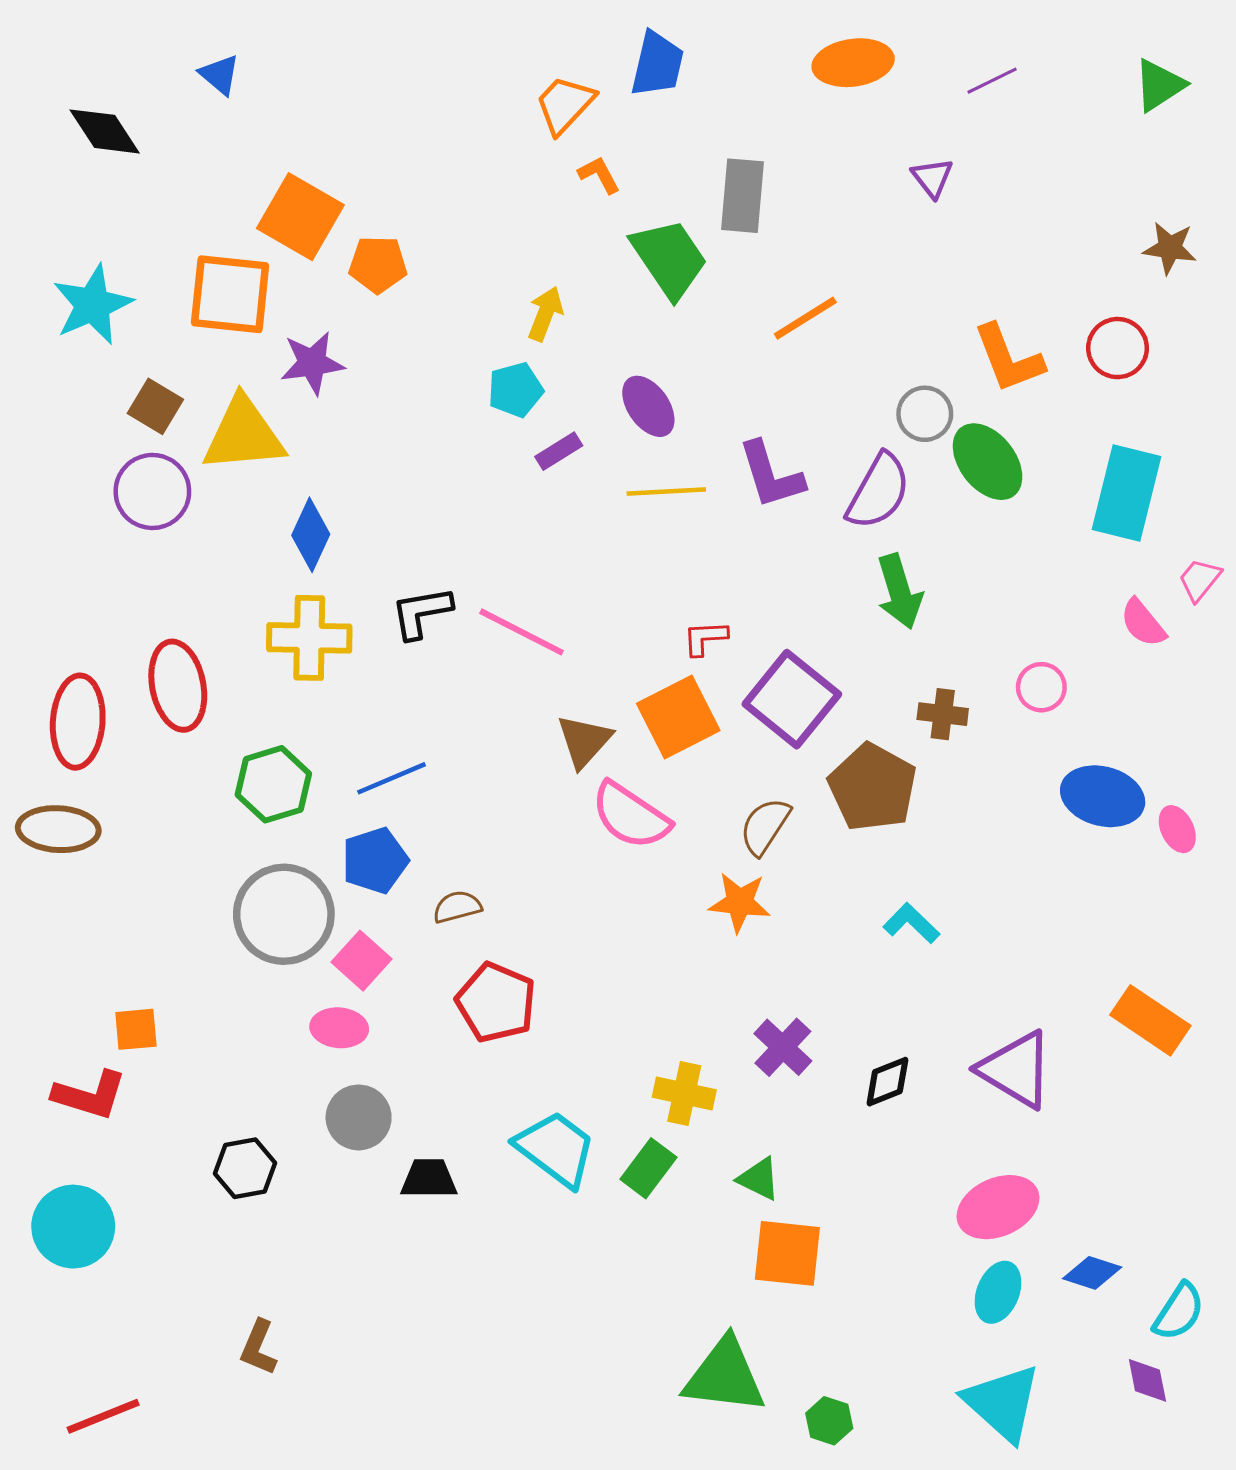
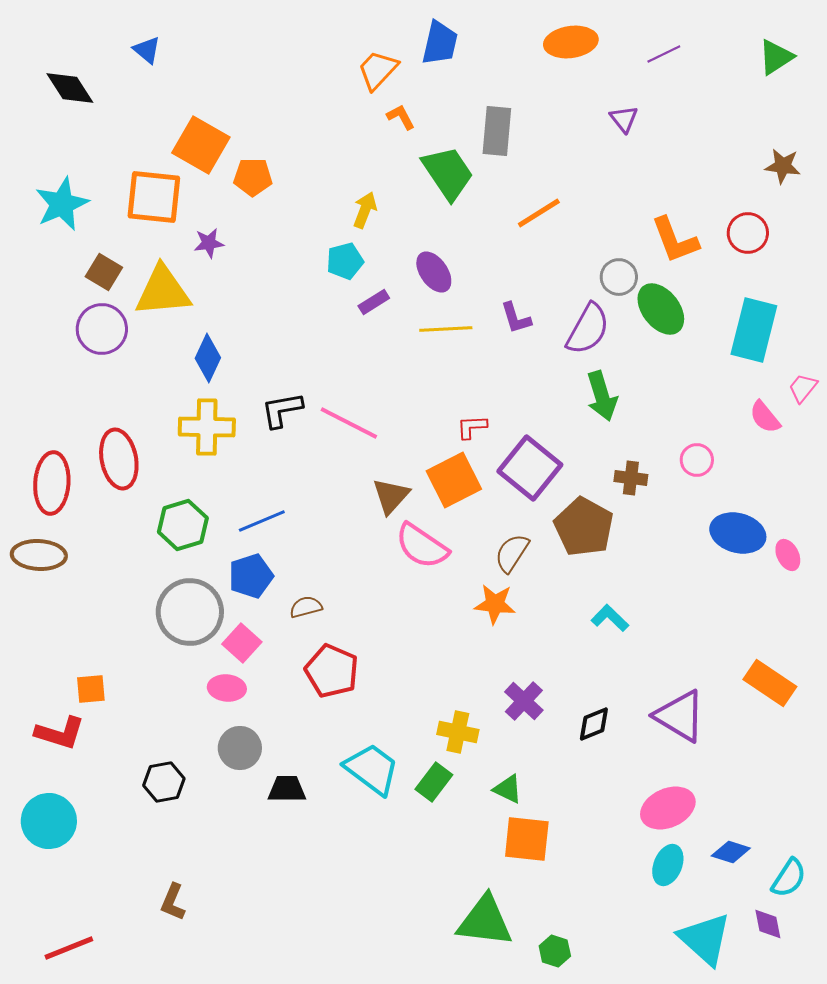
purple star: (312, 363) -> (209, 243), size x0.7
purple L-shape: (771, 475) -> (516, 318), size x0.7
cyan triangle: (1002, 1403) -> (705, 939), moved

